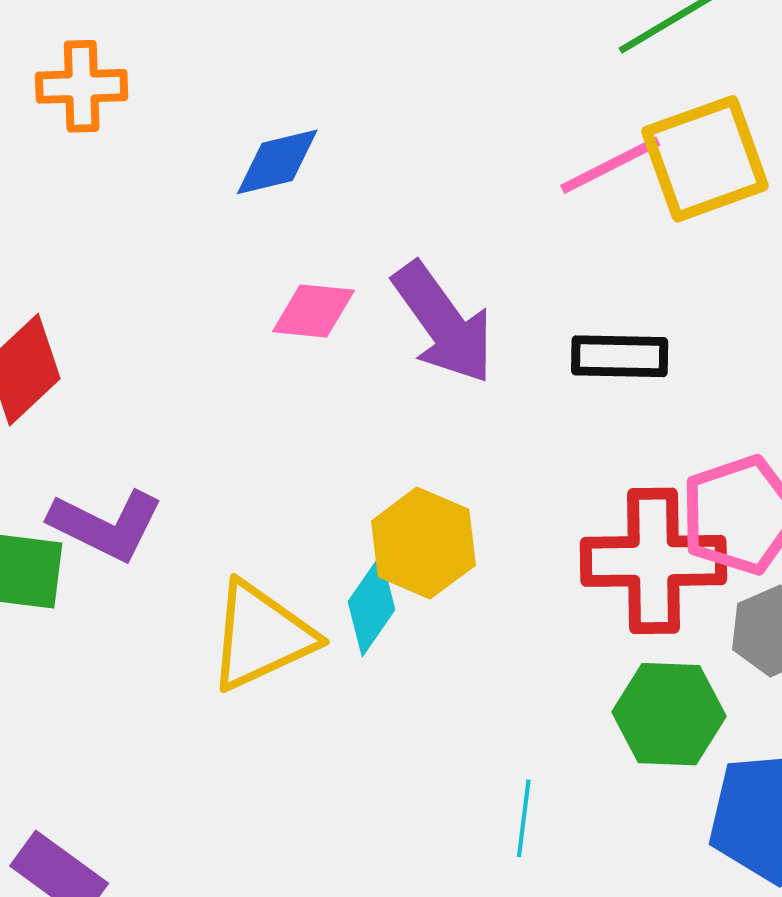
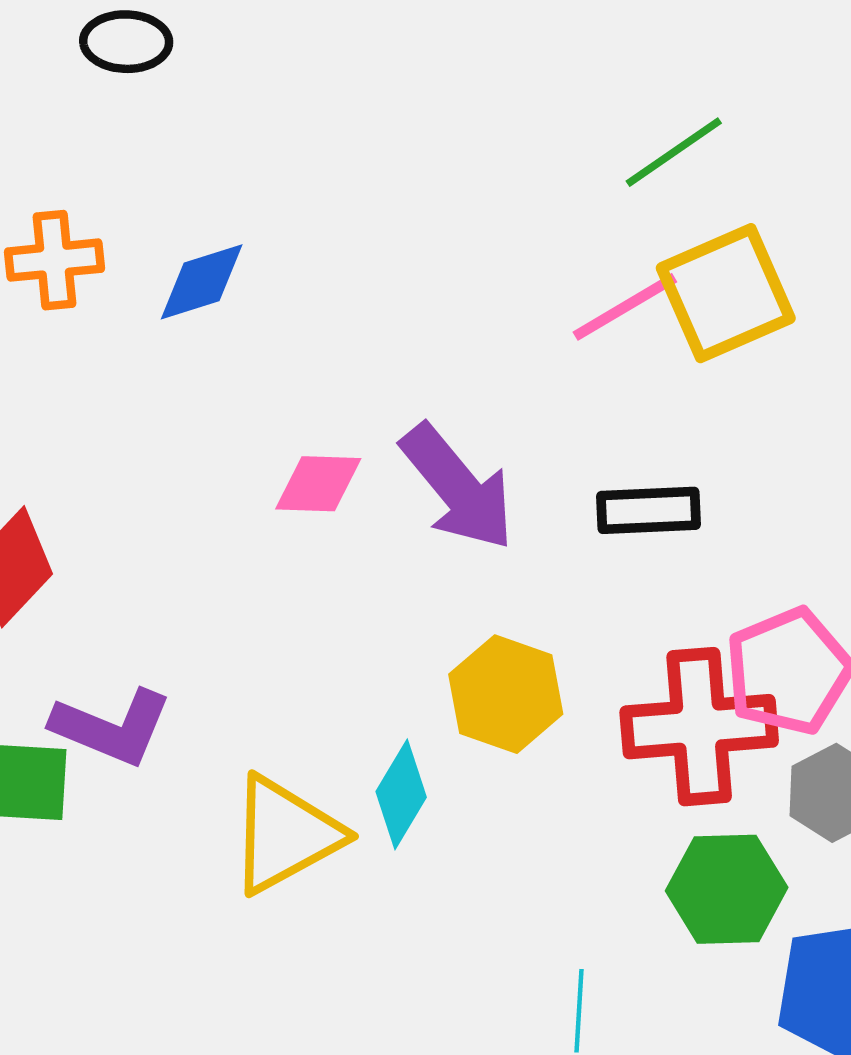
blue diamond: (277, 162) -> (202, 282), moved
yellow hexagon: (423, 543) -> (506, 694), moved

